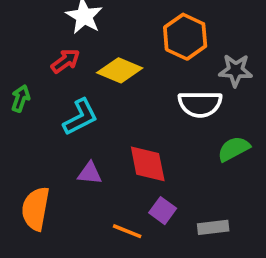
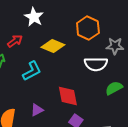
red arrow: (65, 61) -> (15, 41), moved
purple triangle: (90, 173) -> (37, 110), moved, turned -32

